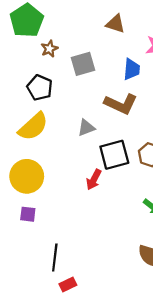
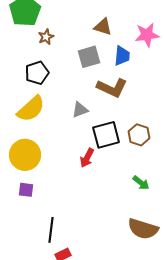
brown triangle: (115, 24) -> (103, 27), moved
gray square: (83, 64) -> (89, 57), moved
black pentagon: (40, 88) -> (37, 73), turned 30

